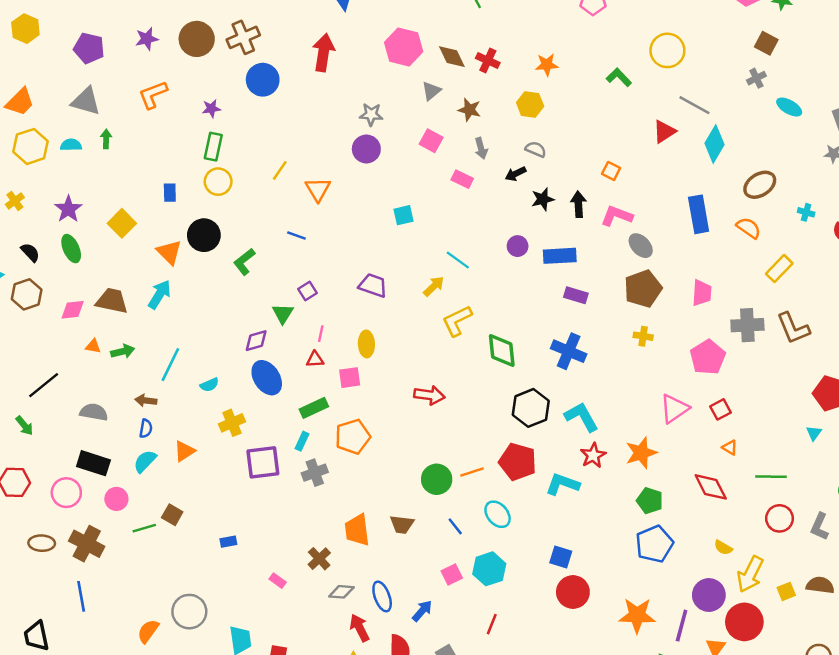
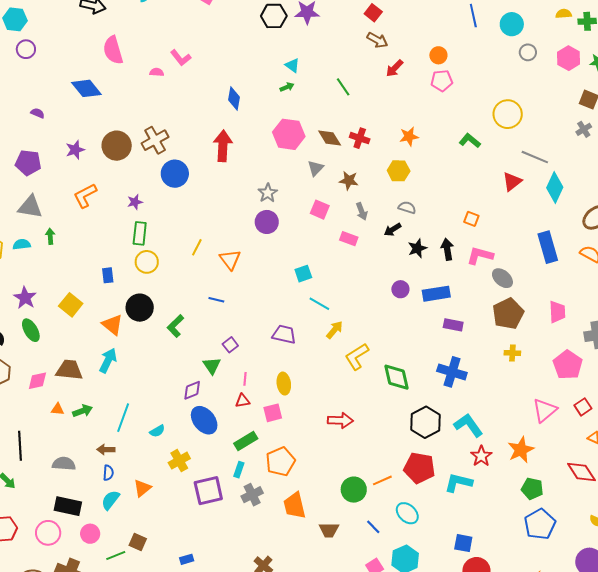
gray star: (371, 114) -> (268, 193), turned -30
cyan line: (458, 260) -> (319, 304), moved
black line: (44, 385) -> (20, 446), turned -48
orange trapezoid: (357, 530) -> (295, 506), moved

